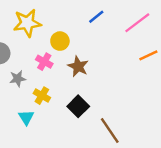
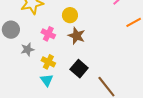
yellow circle: (60, 41) -> (70, 15), moved
cyan triangle: (26, 117) -> (47, 80), moved

